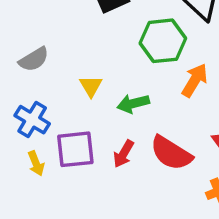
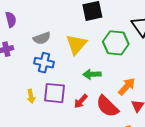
orange arrow: (195, 80) -> (127, 86), moved
yellow triangle: (91, 86) -> (76, 44), moved, size x1.6
blue cross: (32, 120) -> (44, 63), moved, turned -30

